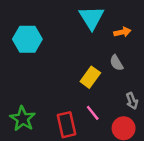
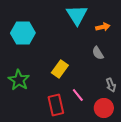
yellow rectangle: (90, 77) -> (60, 69), moved
green star: (23, 119) -> (19, 80), moved

